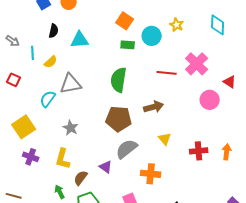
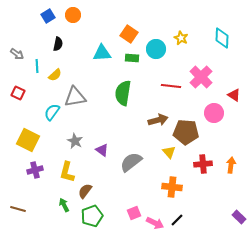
cyan triangle: (80, 40) -> (102, 53), moved
brown pentagon: (119, 119) -> (186, 132), moved
yellow square: (24, 127) -> (28, 140), turned -30
purple cross: (31, 157) -> (35, 170), turned -35
purple triangle: (106, 167) -> (102, 150), moved
orange cross: (151, 174) -> (172, 187), moved

